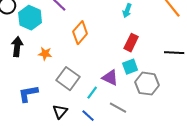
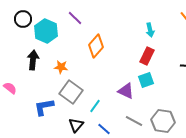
cyan arrow: (127, 11) -> (150, 30), moved, turned -32
gray square: (68, 79) -> (71, 92), moved
gray hexagon: (147, 84) -> (163, 121), moved
cyan line: (92, 93) -> (95, 106), moved

